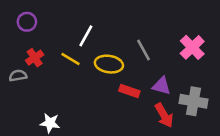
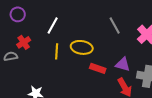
white line: (86, 36) -> (53, 25), moved
gray line: (144, 50) -> (115, 25), moved
yellow line: (70, 59) -> (57, 51), moved, turned 63

